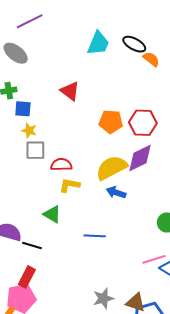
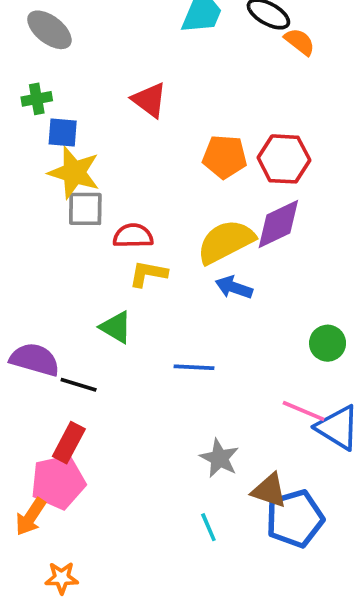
yellow star: (29, 131) -> (74, 173), size x1.8
pink line: (154, 259) -> (304, 411), turned 40
gray star: (103, 298) -> (219, 458), moved, turned -30

